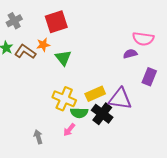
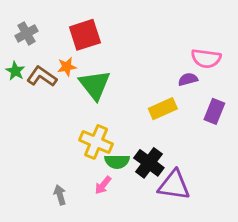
green triangle: (63, 58) -> (95, 85), size x1.4
yellow rectangle: (95, 94) -> (163, 109), moved
purple triangle: (120, 99) -> (174, 185), moved

